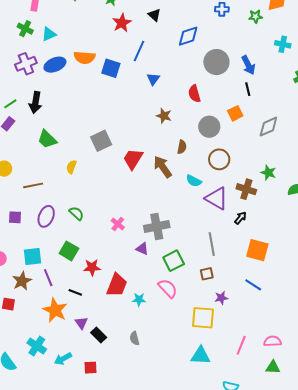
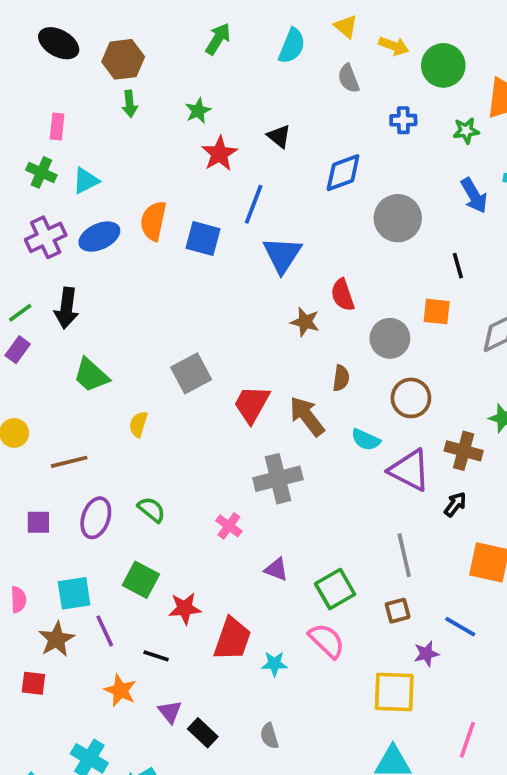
orange semicircle: (84, 58) -> (153, 221), turned 100
blue arrow: (248, 65) -> (474, 196), moved
blue triangle: (153, 79) -> (282, 255), size x1.6
red semicircle: (194, 94) -> (343, 295), moved
orange square: (235, 113) -> (437, 311), turned 35
gray cross: (157, 227) -> (278, 479), moved
blue line: (253, 285) -> (460, 627), moved
orange star: (55, 310) -> (120, 690), size x0.7

